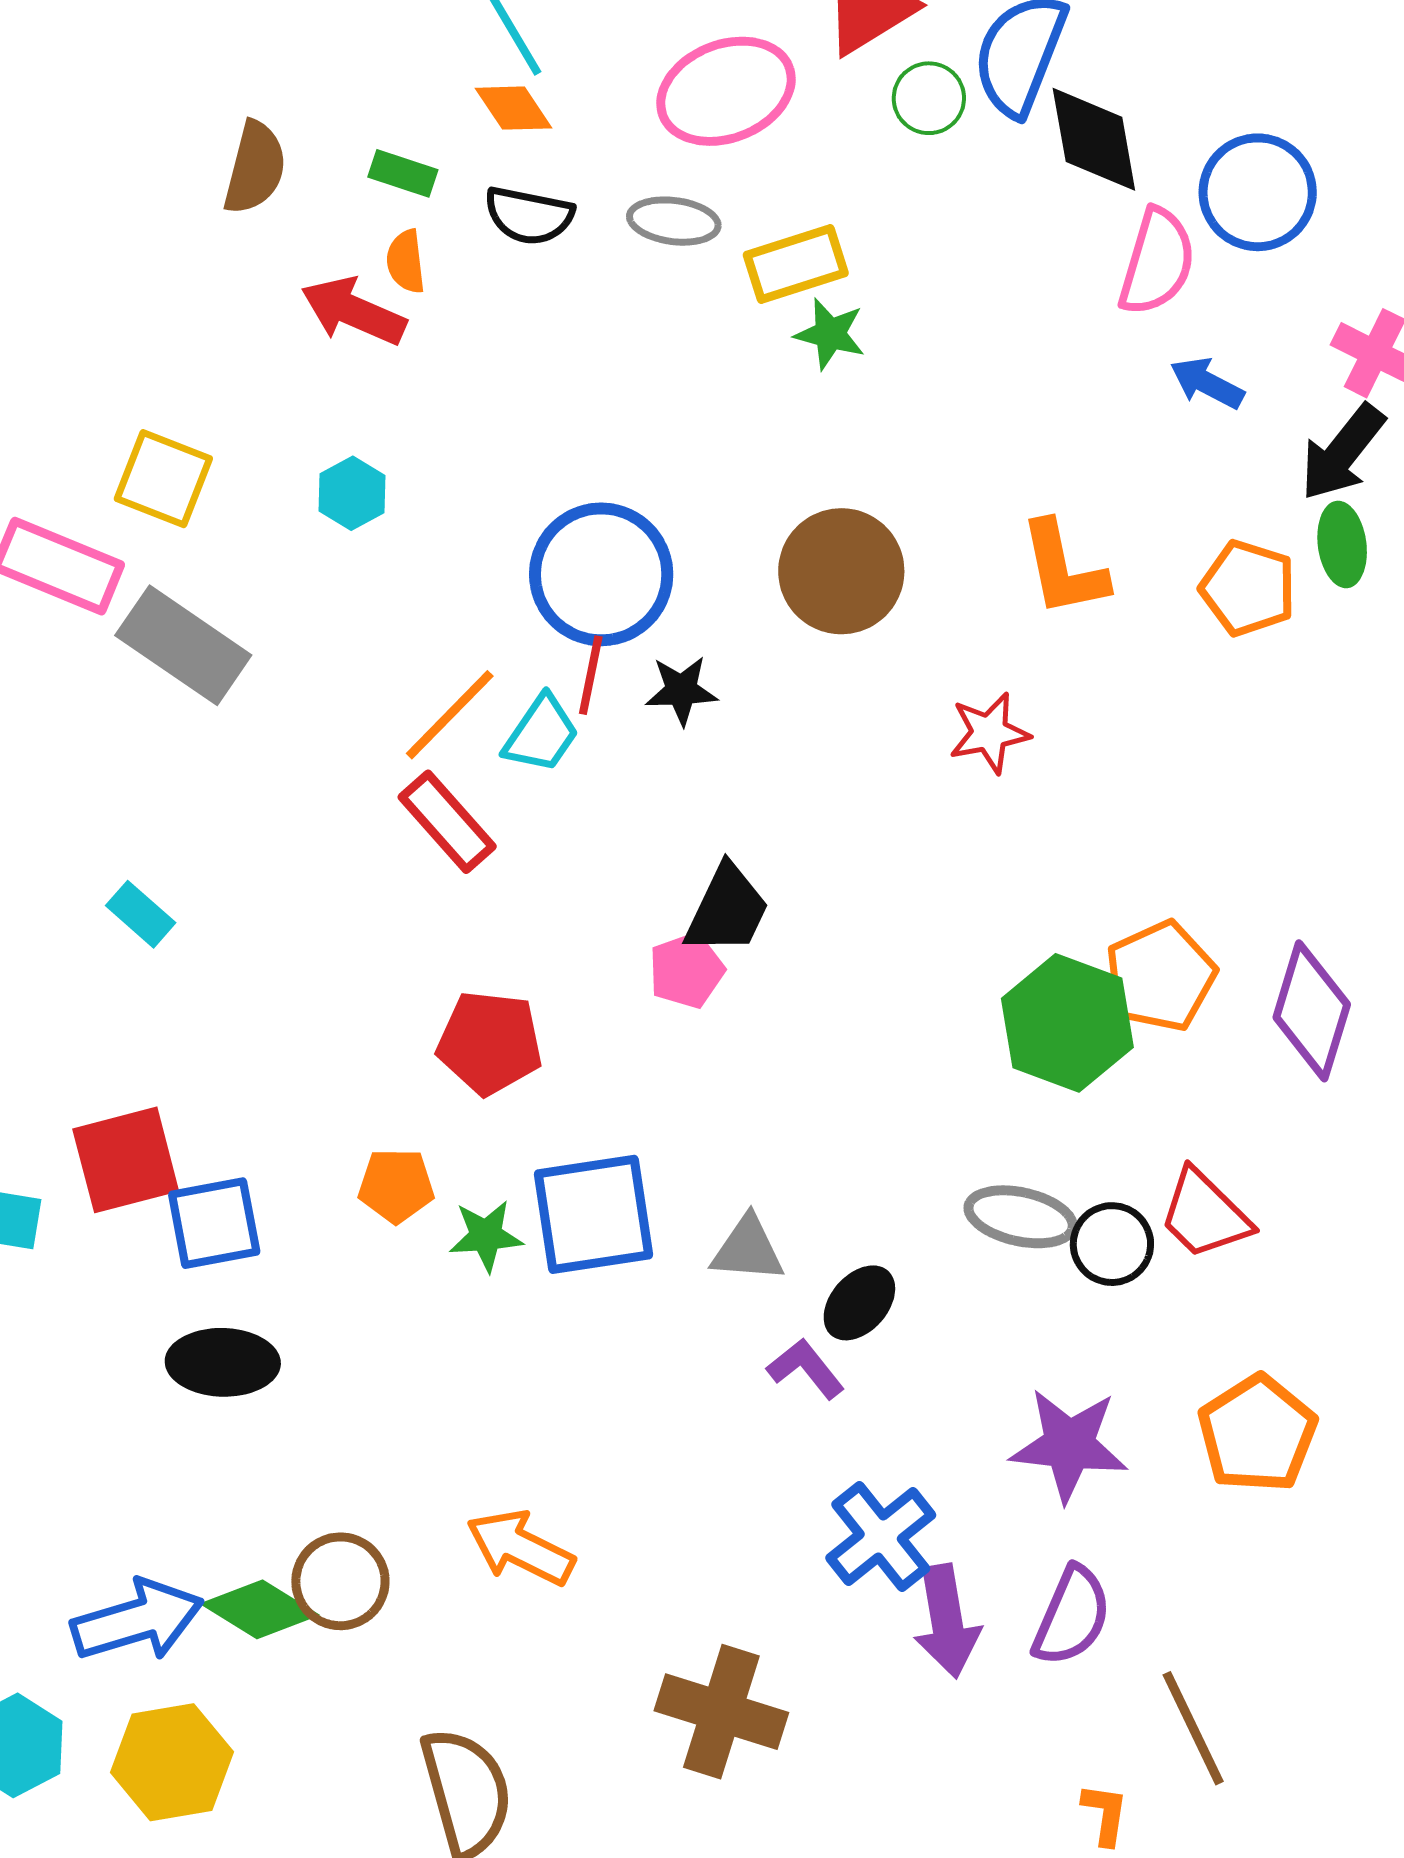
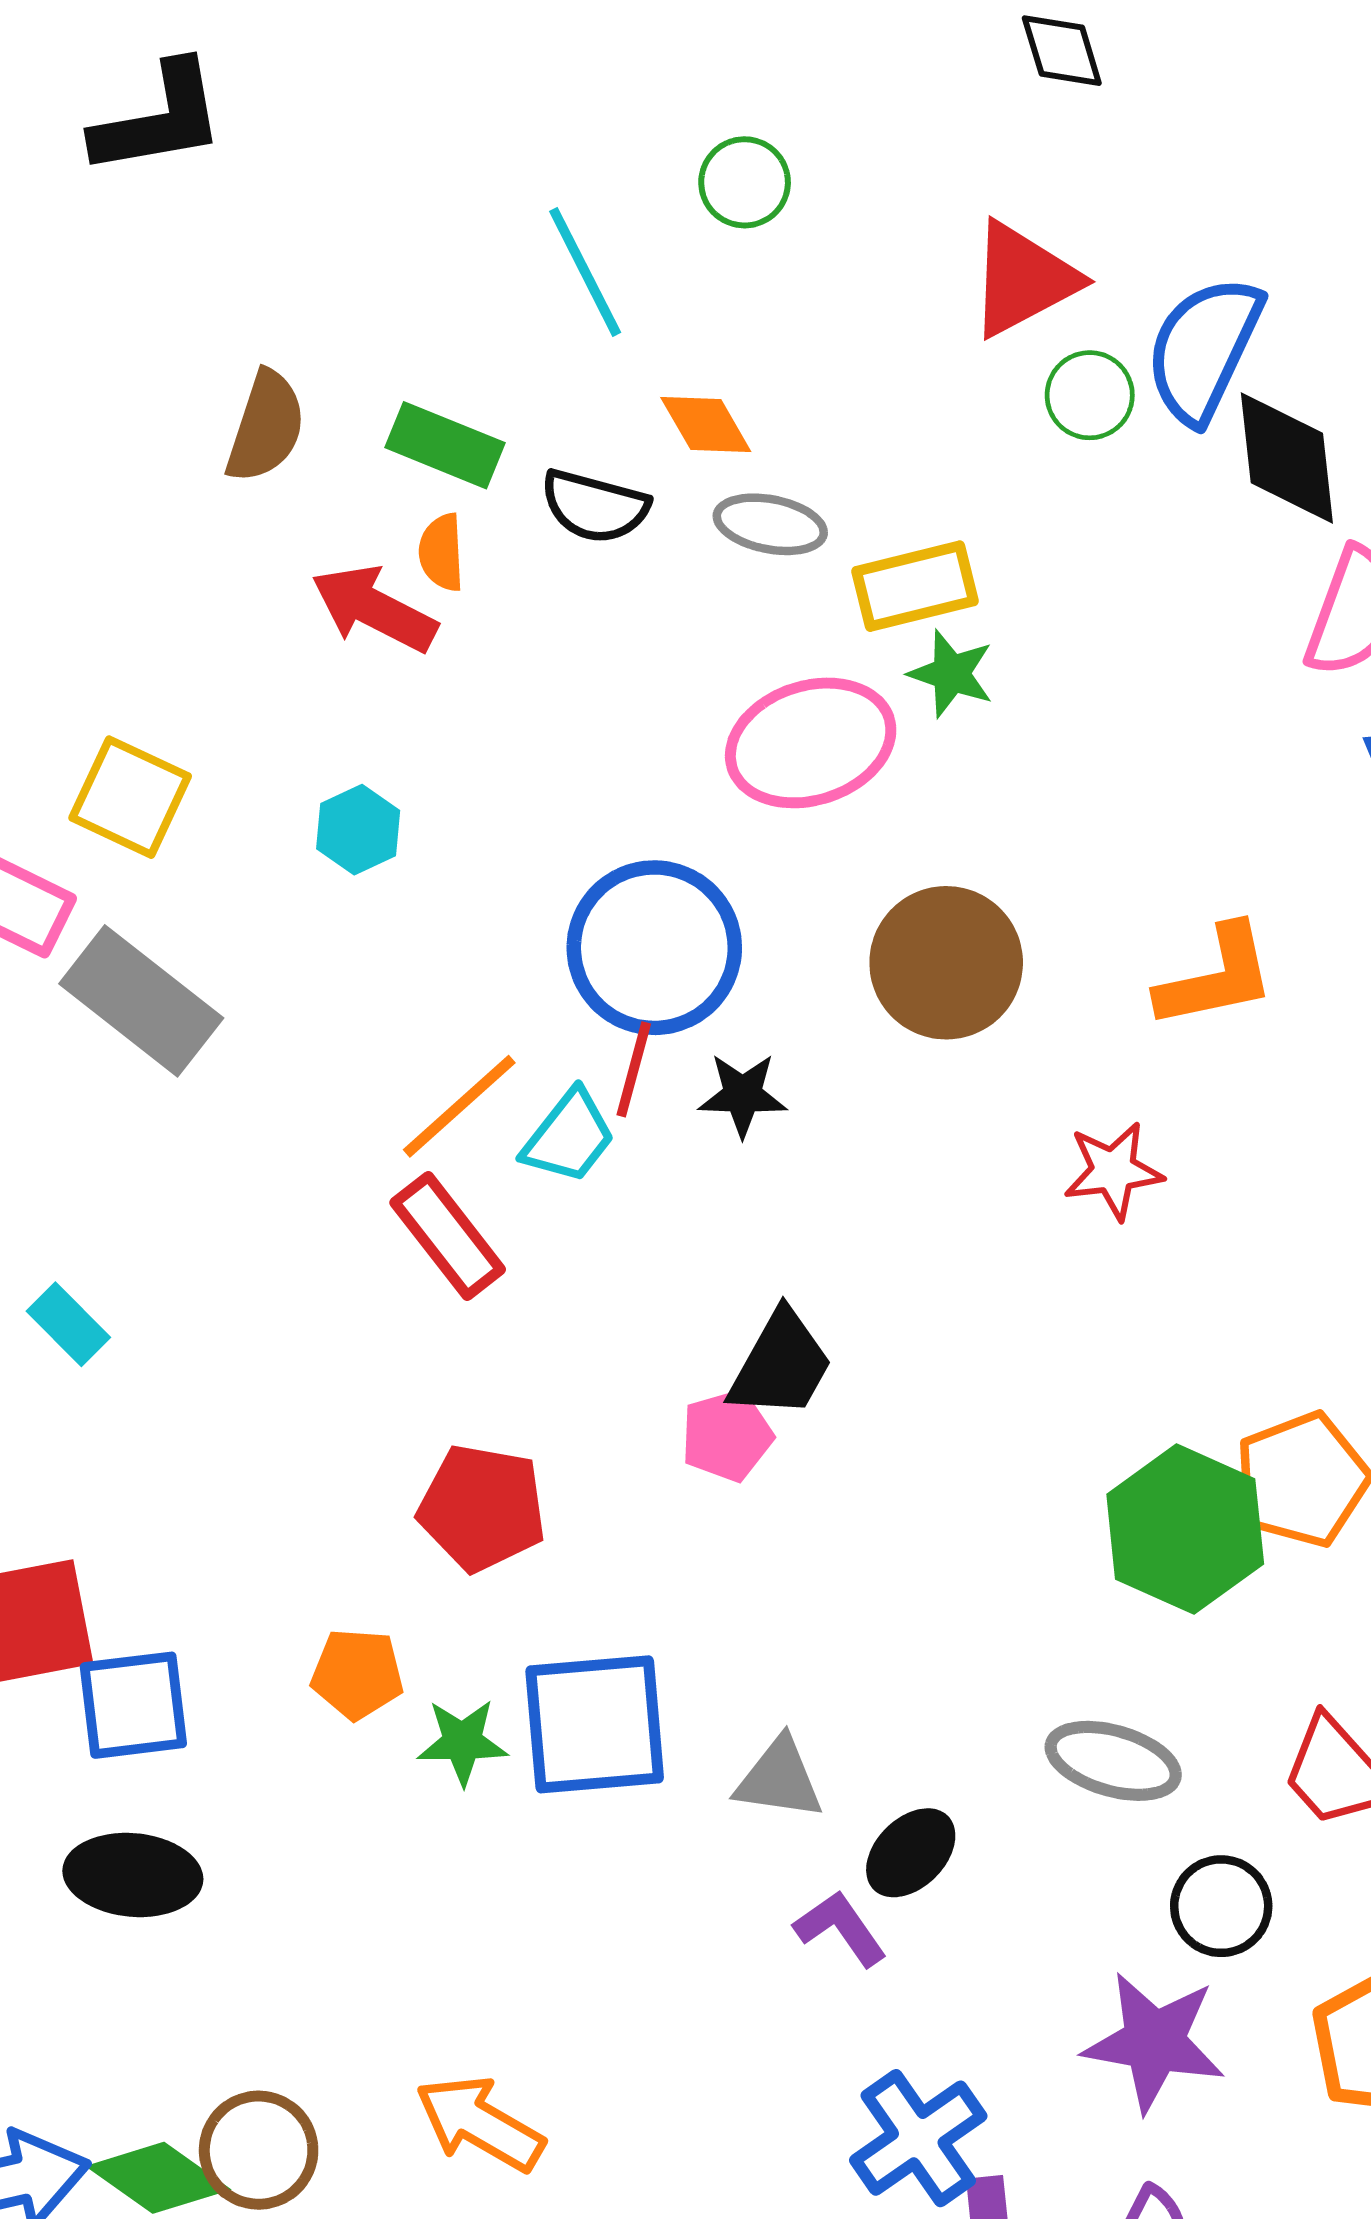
pink ellipse: (726, 91) -> (811, 743), moved
orange diamond: (514, 108) -> (706, 424), moved
green rectangle: (403, 173) -> (445, 445), size x1.4
orange L-shape: (1063, 569) -> (1216, 977), turned -94
black circle: (1112, 1244) -> (1221, 1906), moved

